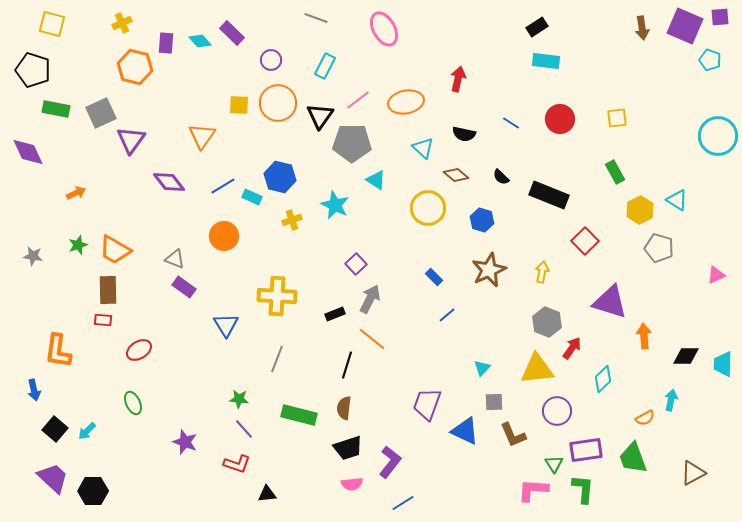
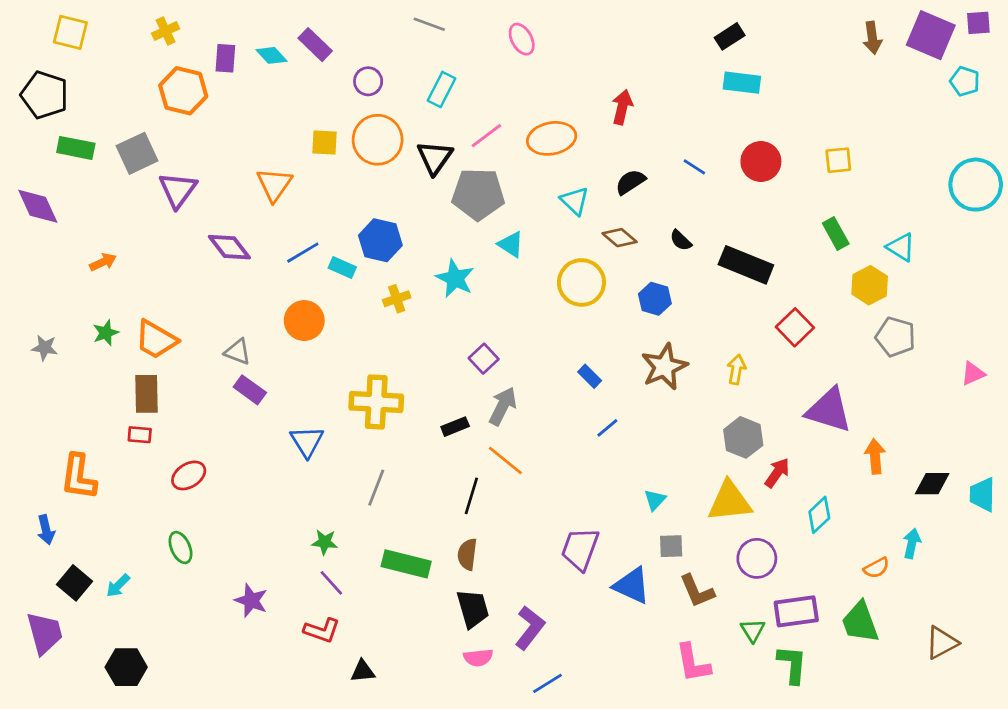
pink ellipse: (384, 29) -> (522, 39), size x0.7
black semicircle: (464, 134) -> (630, 182), turned 135
cyan triangle: (677, 200) -> (901, 247), moved
black trapezoid: (348, 448) -> (473, 609), turned -88
purple trapezoid: (53, 478) -> (45, 633), moved, turned 32
pink L-shape: (533, 490) -> (693, 663), moved, turned -104

